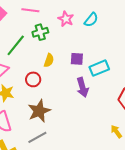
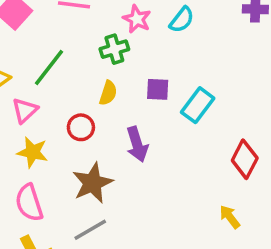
green cross: (40, 32) -> (114, 49), moved
cyan rectangle: (99, 68) -> (198, 105), turned -30
purple arrow: (83, 87) -> (137, 144), moved

